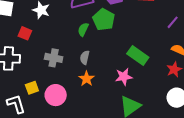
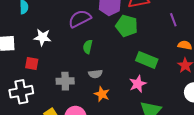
green pentagon: (104, 20) -> (127, 26), moved
purple line: (173, 22) -> (173, 20), turned -48
gray semicircle: (85, 58) -> (95, 74), turned -96

